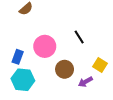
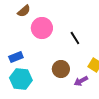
pink circle: (45, 46) -> (42, 28), moved
blue rectangle: (18, 57) -> (16, 57), turned 48

